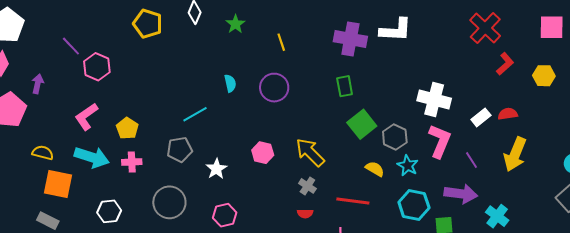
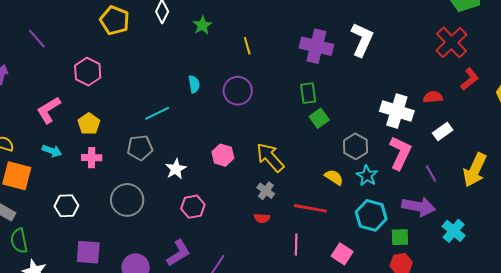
white L-shape: (396, 30) -> (362, 40), turned -72
pink hexagon: (97, 67) -> (88, 72), moved
red semicircle: (508, 114) -> (433, 97), moved
green square: (362, 124) -> (319, 118), moved, size x0.7
cyan arrow: (92, 157) -> (52, 151), size x0.6
pink hexagon: (225, 215) -> (193, 207), moved

